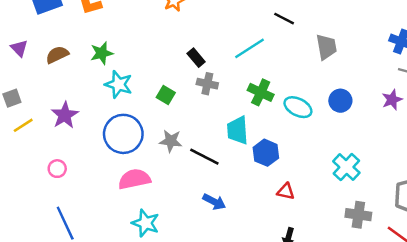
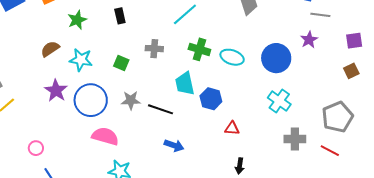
green star: (102, 53) -> (77, 20), moved
brown semicircle: (57, 55) -> (50, 49), moved
black rectangle: (196, 58) -> (120, 16), moved, turned 35
blue circle: (340, 101) -> (276, 58), moved, size x1.5
purple star: (65, 115) -> (56, 91), moved
pink circle: (57, 169) -> (36, 148), moved
pink semicircle: (134, 179) -> (105, 136), turned 36

